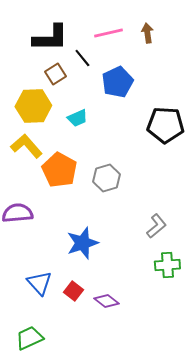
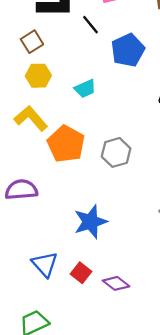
brown square: (55, 74) -> (32, 42), moved
yellow hexagon: (33, 106) -> (38, 76), size x0.7

